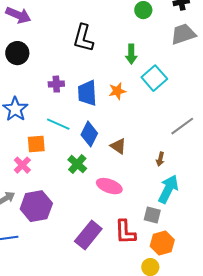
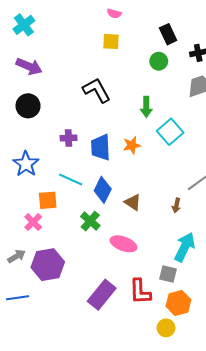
black L-shape: (83, 38) -> (96, 90), turned 136
brown arrow: (160, 159) -> (176, 205), moved

